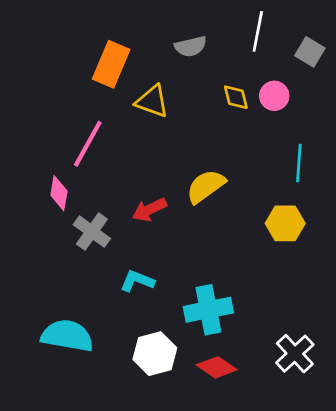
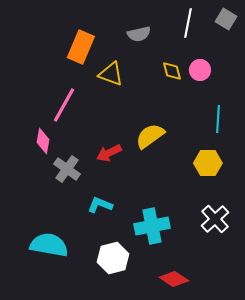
gray square: (310, 52) -> (226, 19), moved
white cross: (295, 354) -> (215, 219), moved
red diamond: (217, 367) -> (174, 279), moved

